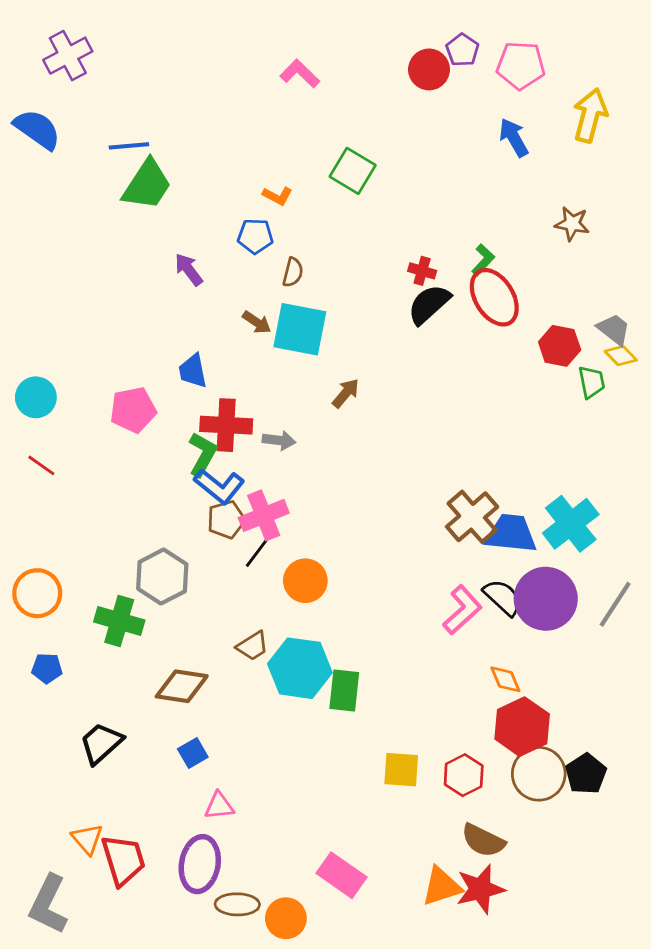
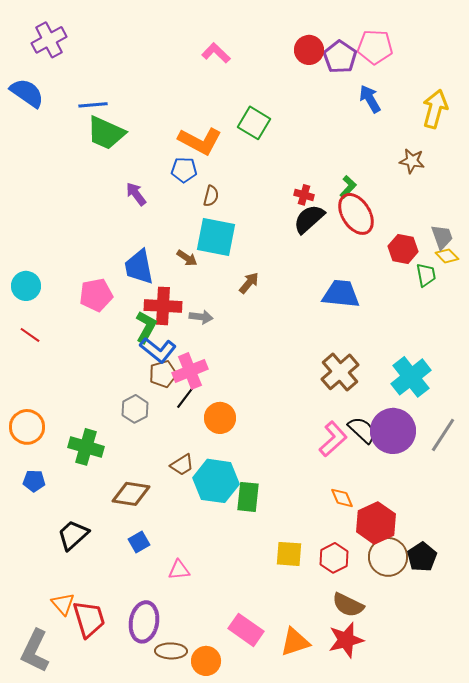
purple pentagon: (462, 50) -> (340, 57), moved, size x1.4
yellow arrow: (590, 115) -> (435, 109), moved
green trapezoid: (147, 185) -> (106, 133), turned 81
orange L-shape: (278, 196) -> (200, 141), size x2.0
brown arrow: (257, 322) -> (187, 258), moved
gray trapezoid: (614, 329) -> (442, 237), turned 32
blue trapezoid: (193, 371) -> (139, 267), size x1.4
blue trapezoid: (511, 533) -> (341, 294), moved
gray hexagon: (162, 577) -> (135, 409), moved, size x0.7
orange diamond: (505, 679) -> (342, 498), moved
pink triangle: (219, 806) -> (179, 570), moved
orange triangle: (441, 886) -> (295, 642), moved

